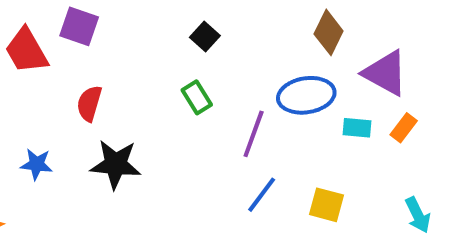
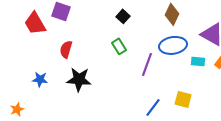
brown diamond: (329, 32) -> (172, 14), moved
blue line: (262, 195) -> (153, 107), moved

